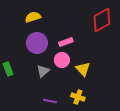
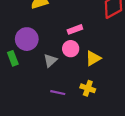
purple circle: (37, 43) -> (27, 39), moved
yellow triangle: (83, 69) -> (93, 58), turned 42

